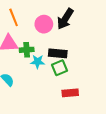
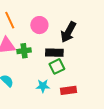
black arrow: (65, 19) -> (68, 32), moved
cyan star: (38, 62) -> (43, 86), moved

